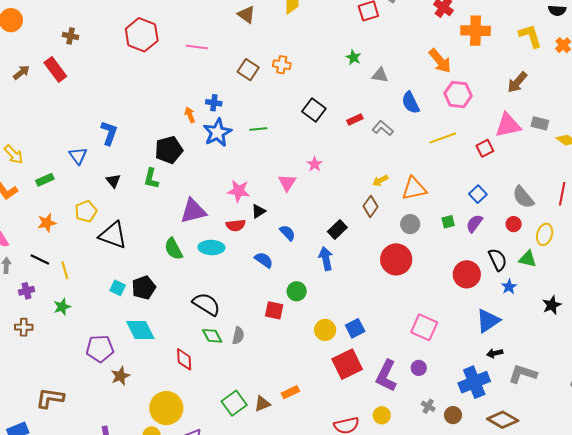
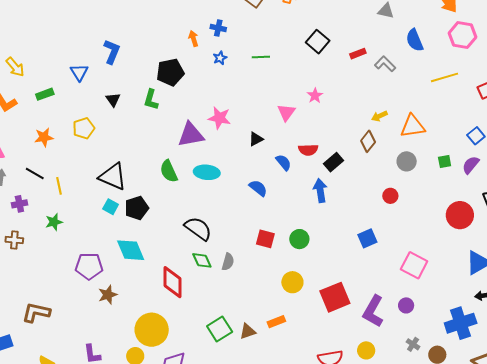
blue star: (217, 133) -> (220, 58), size x0.5
pink star: (239, 191) -> (219, 118), moved
red semicircle: (236, 225) -> (308, 150), moved
black triangle: (113, 235) -> (113, 177), moved
red circle: (396, 259) -> (390, 196), size x0.5
green circle: (297, 291) -> (299, 239), moved
blue square: (355, 328) -> (367, 238), moved
yellow circle: (325, 330) -> (292, 282), moved
red diamond: (184, 359) -> (172, 282), size x1.4

